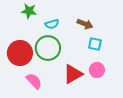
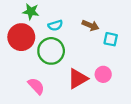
cyan square: (95, 44) -> (111, 39), moved
red circle: (20, 53) -> (21, 37), moved

